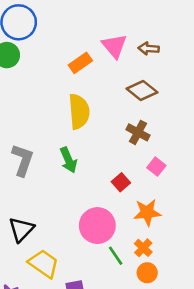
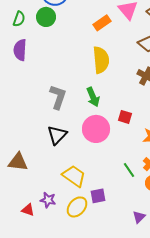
red square: (121, 182) -> (125, 117), moved, turned -32
pink circle: (97, 226) -> (96, 129), moved
black triangle: (21, 229) -> (57, 135), moved

